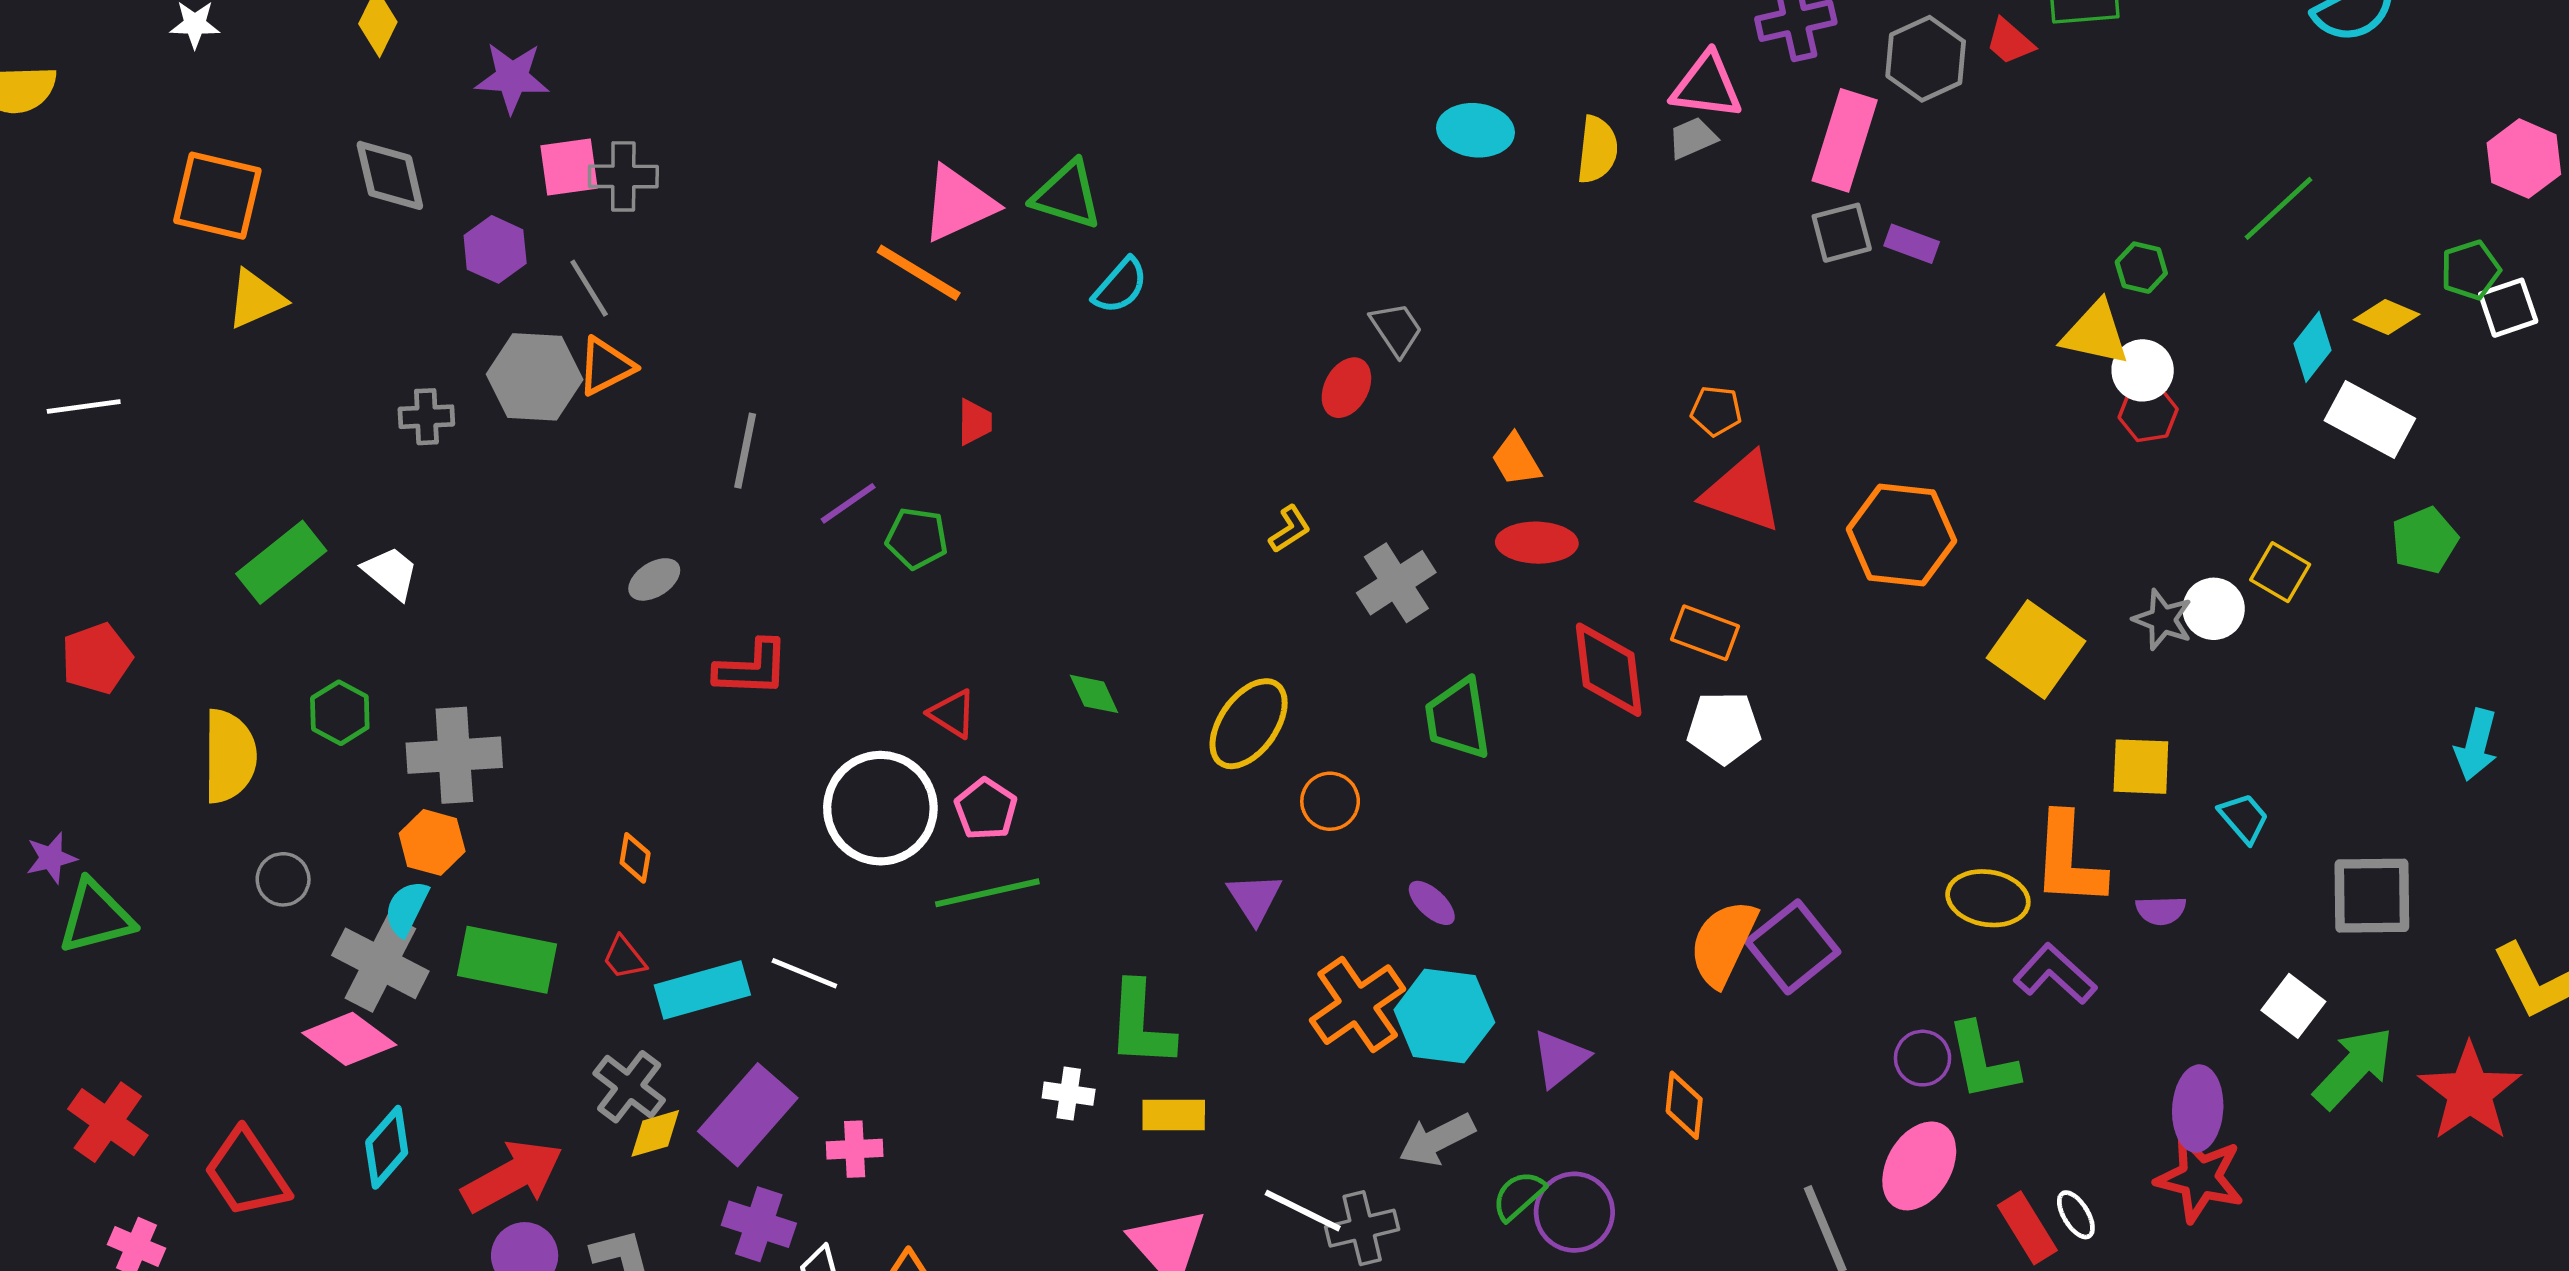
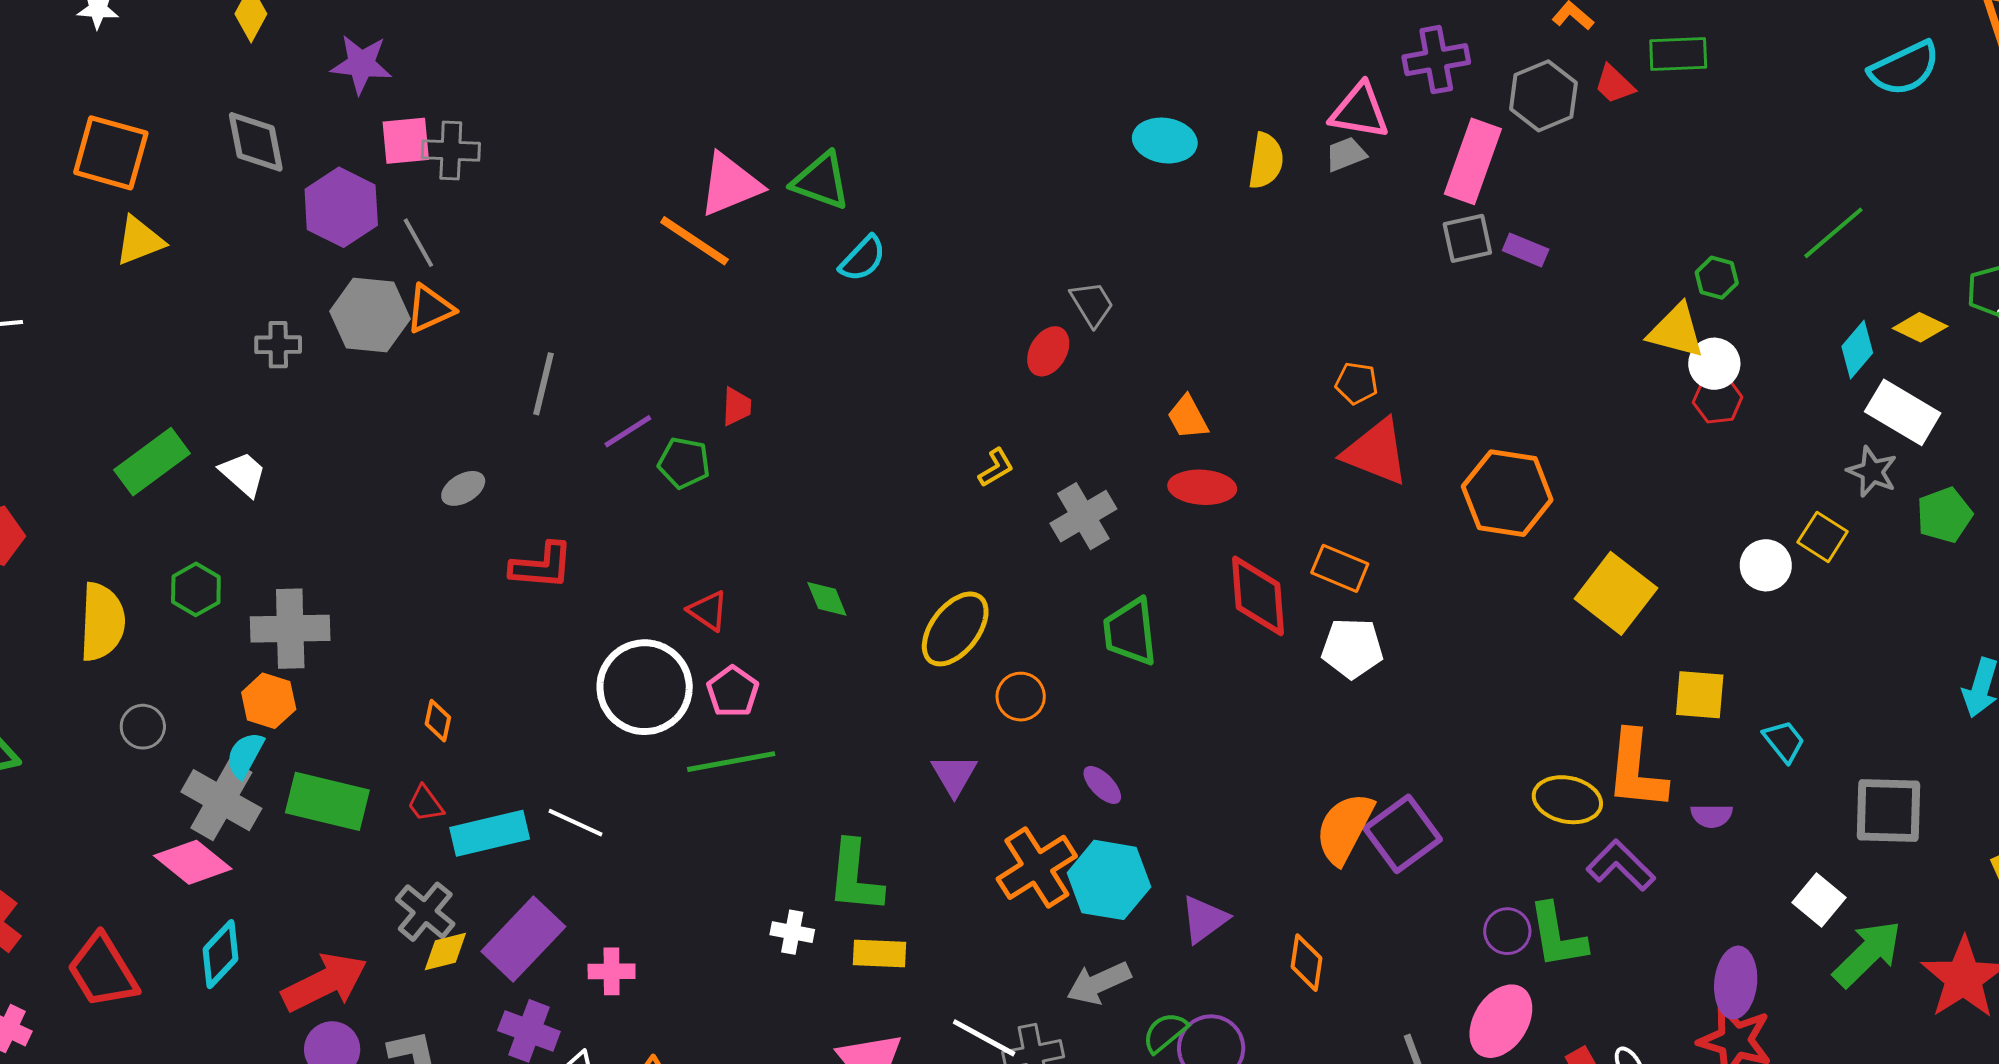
purple hexagon: (495, 249) -> (341, 207), size x1.4
red trapezoid: (975, 422) -> (737, 407), moved
gray star: (2163, 620) -> (1872, 472), moved

